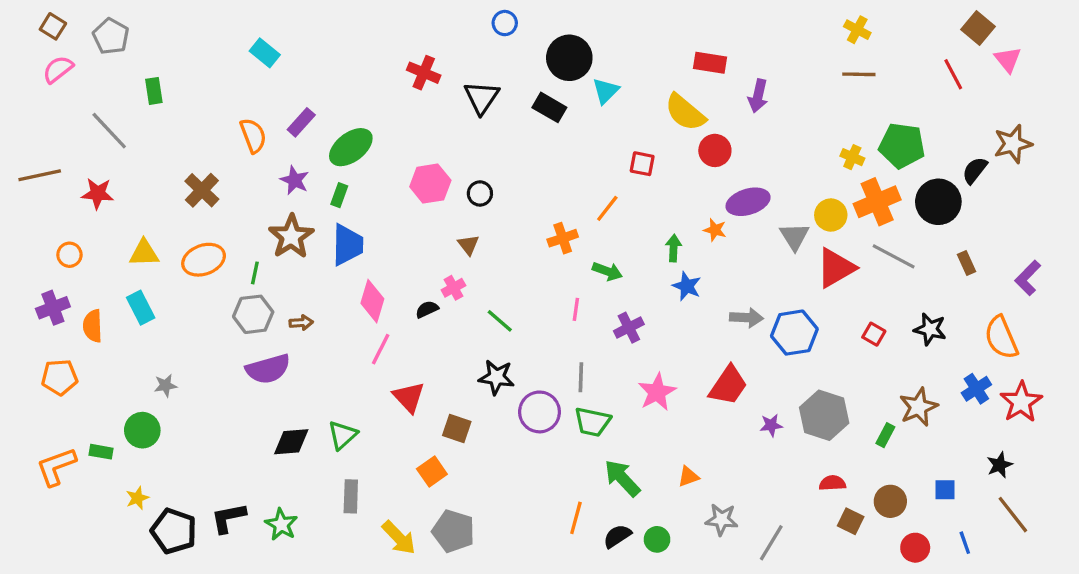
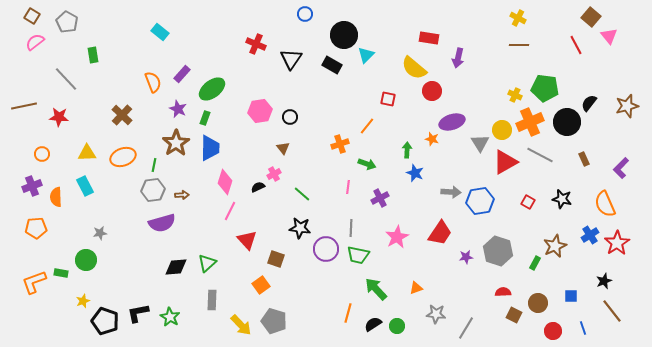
brown star: (1013, 144) -> (627, 106), moved

